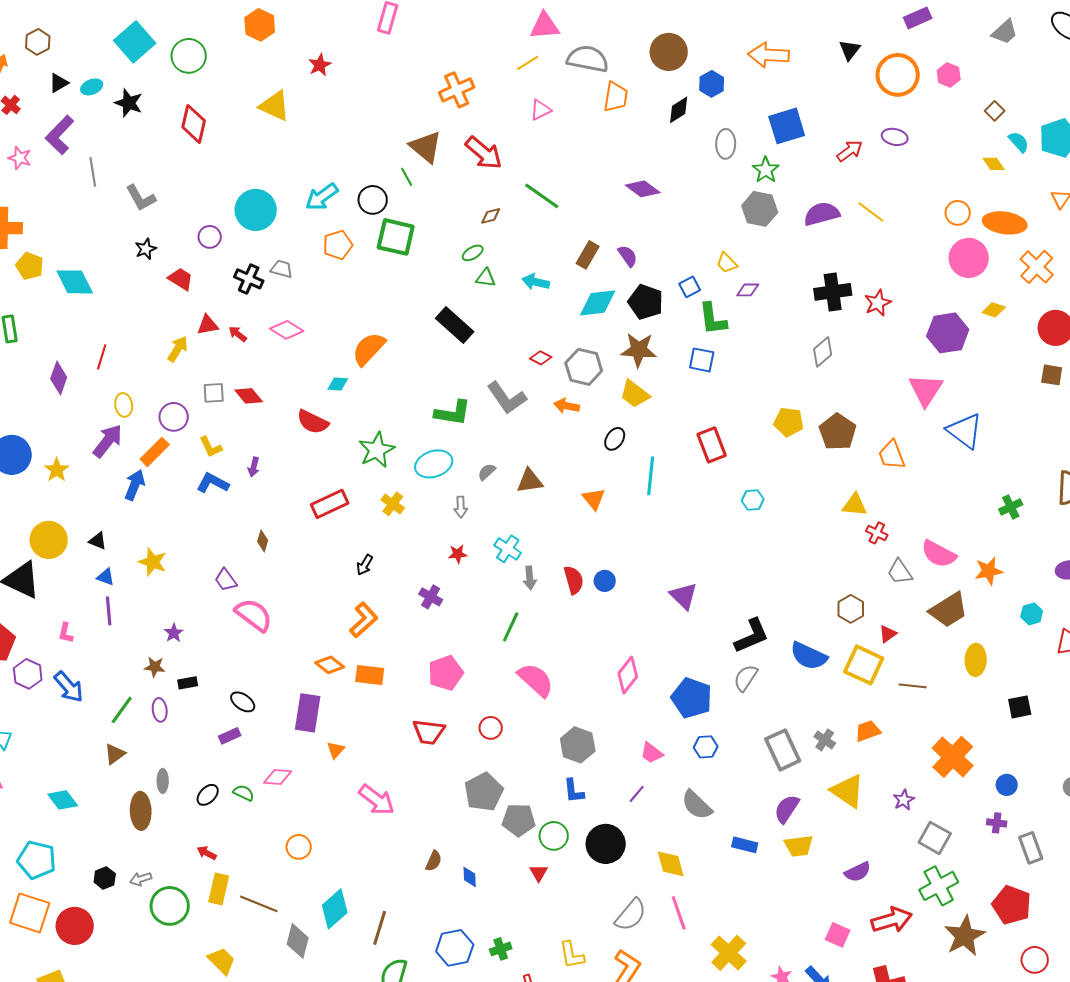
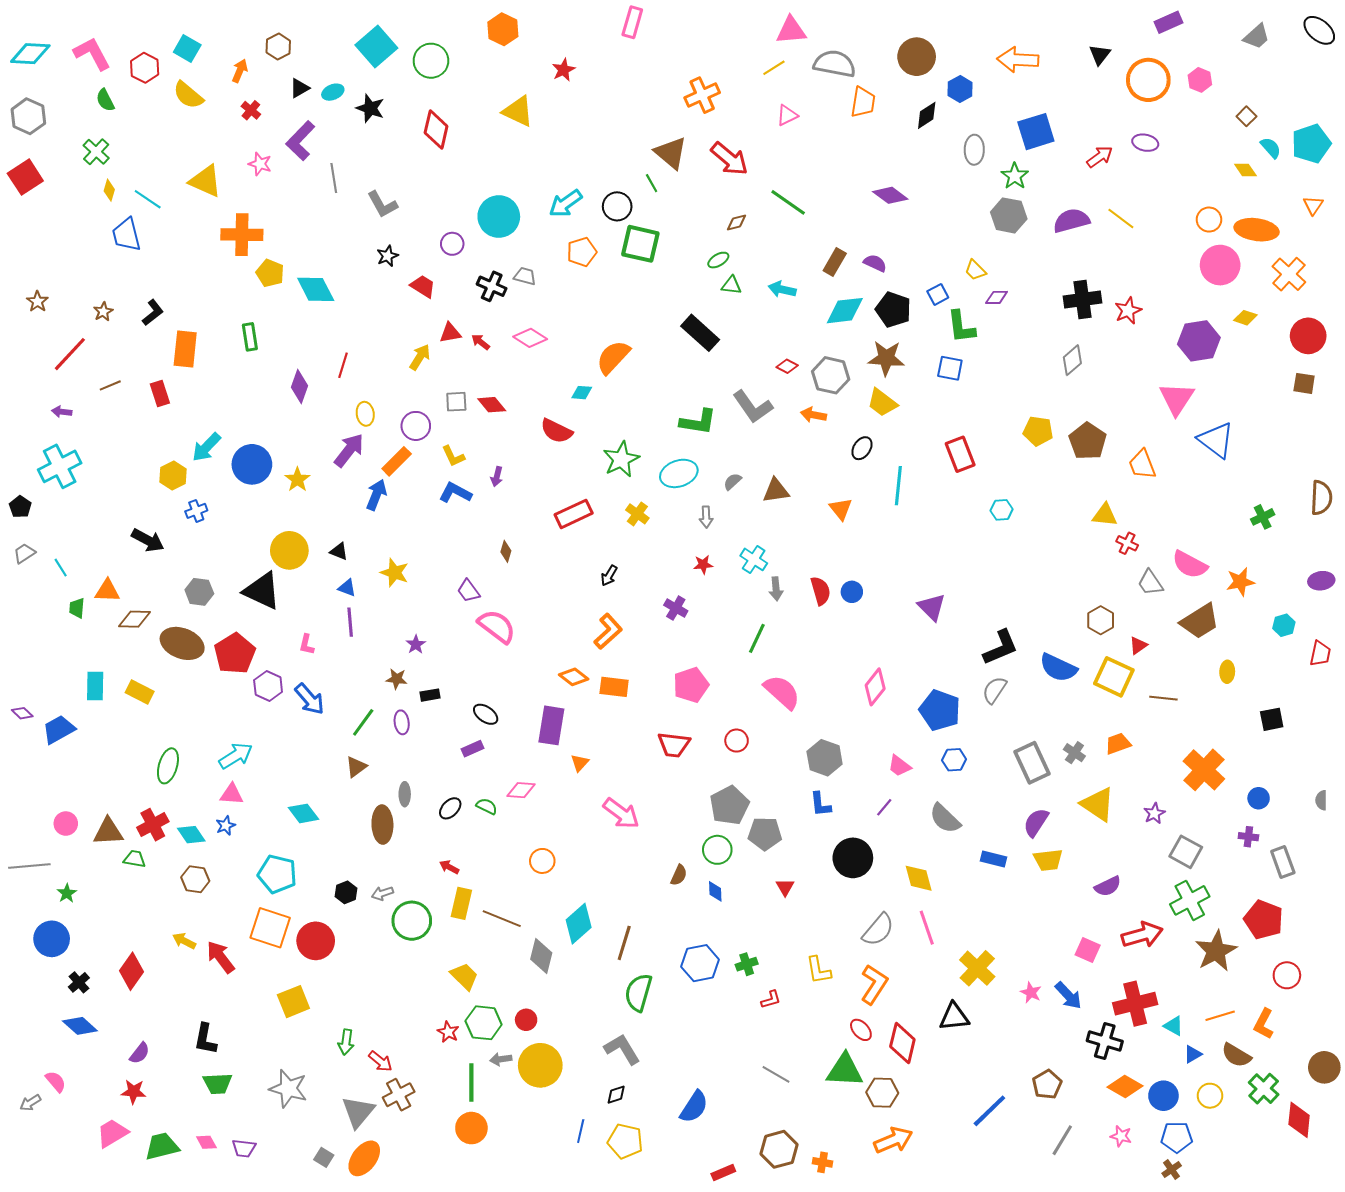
purple semicircle: (628, 256) -> (875, 263), turned -30
yellow ellipse: (976, 660) -> (1227, 672), size x0.7
green circle: (554, 836) -> (717, 850), moved

